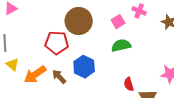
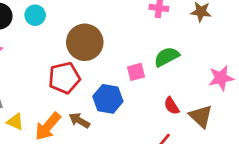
pink square: (118, 22) -> (136, 72), moved, turned 32
green semicircle: (121, 45) -> (167, 57), moved

